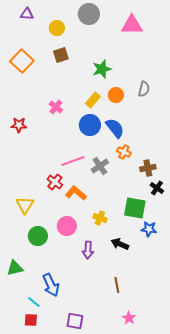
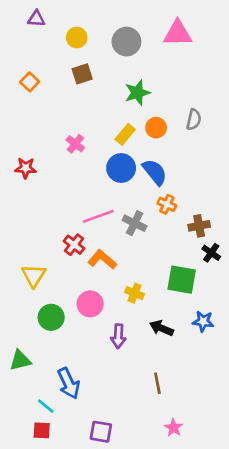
gray circle: (89, 14) -> (126, 42), moved
orange square: (22, 61) -> (30, 82), size x0.6
gray cross: (100, 166) -> (135, 223), turned -30
blue star: (149, 229) -> (203, 321), moved

